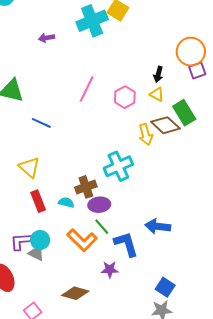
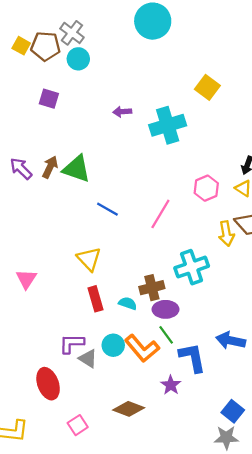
cyan cross: (92, 21) -> (168, 125), moved
pink line: (87, 89) -> (160, 214), moved
cyan circle: (40, 240) -> (113, 345), moved
purple star: (110, 269) -> (171, 385), turned 30

